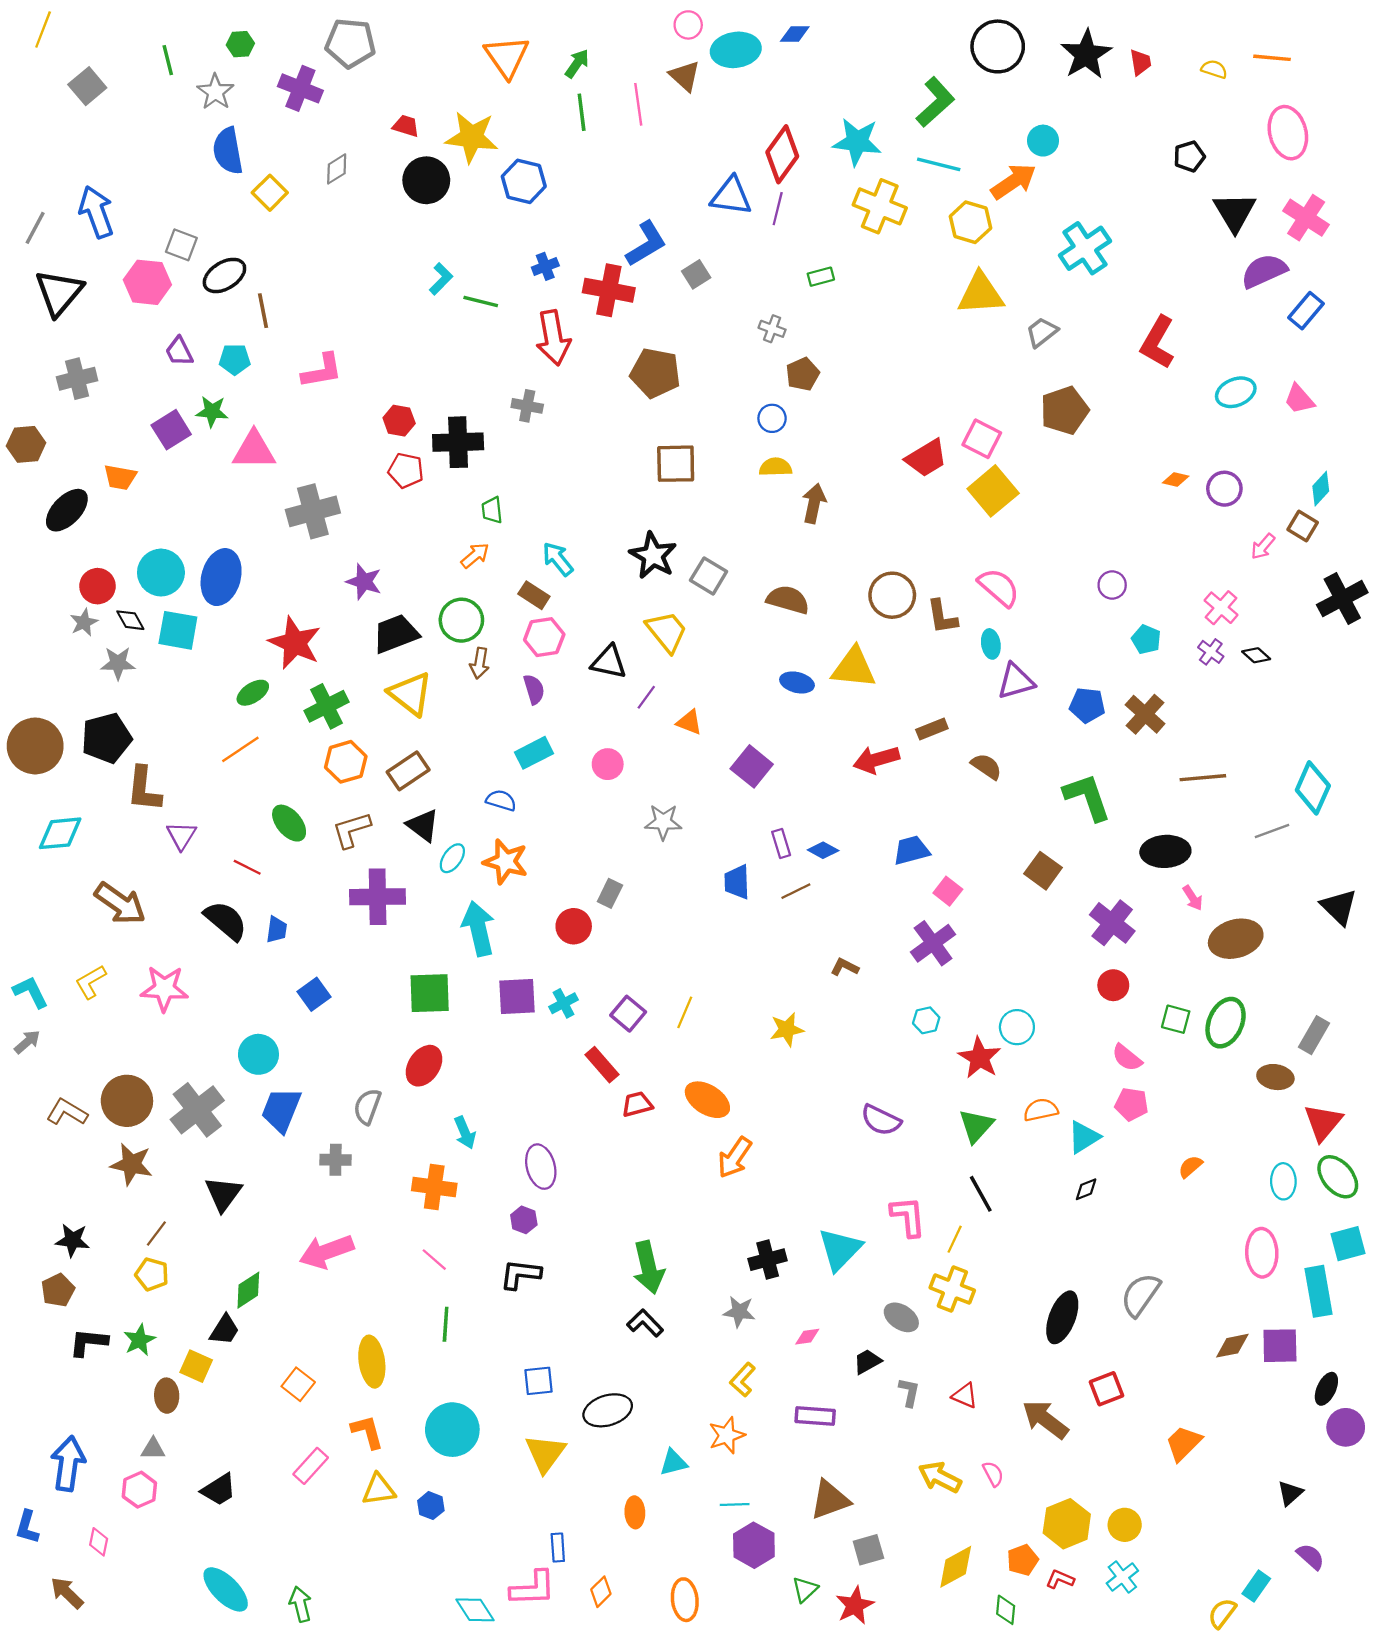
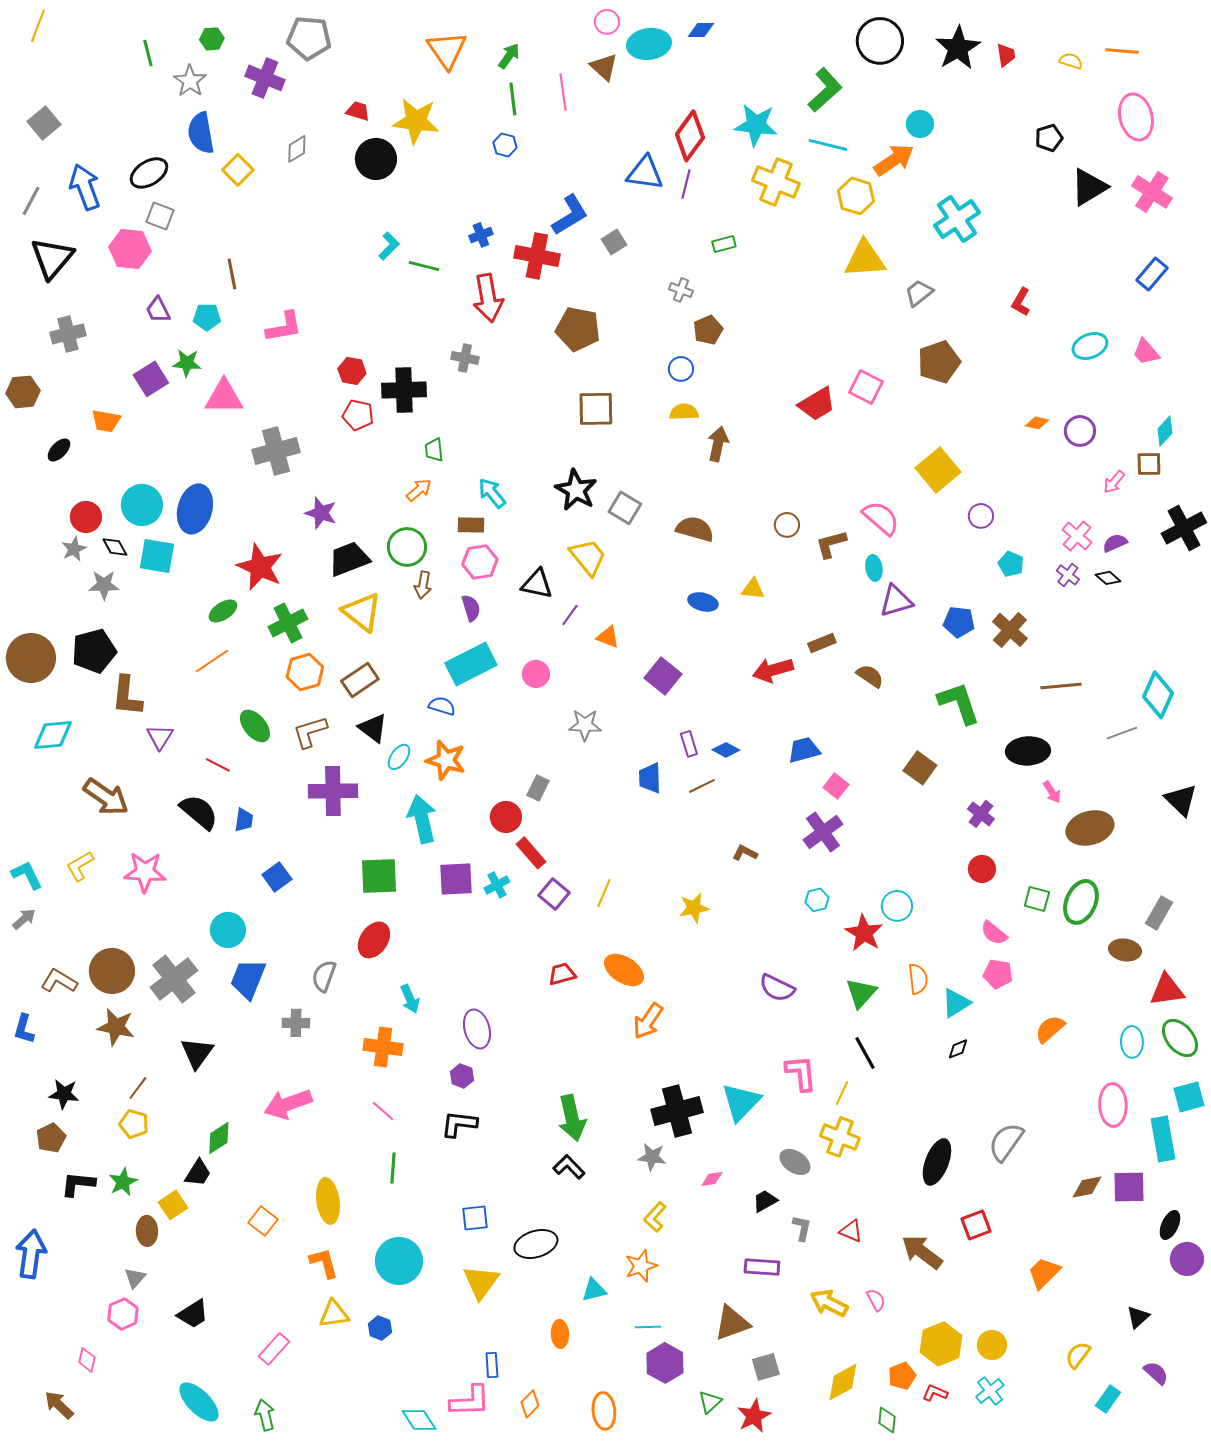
gray square: (87, 86) -> (44, 123), moved
blue hexagon: (524, 181) -> (505, 145), moved, size x0.6
black triangle: (1235, 212) -> (1089, 187), turned 30
purple semicircle: (1264, 271) -> (1115, 543), moved, size x0.6
black ellipse: (224, 275) -> (149, 173), moved
red L-shape: (1158, 342) -> (1021, 302), size x0.6
yellow square: (993, 491) -> (938, 470), moved
black ellipse: (67, 510) -> (59, 450), size x0.6
brown square: (1303, 526) -> (1149, 464), turned -32
brown rectangle: (534, 595) -> (471, 525), turned -32
brown circle: (892, 595) -> (787, 525), size x0.6
brown L-shape: (942, 617) -> (831, 544), turned 84
yellow triangle: (854, 668) -> (753, 589), size x0.6
cyan rectangle: (534, 753) -> (471, 664), size x1.5
purple cross: (1112, 923) -> (981, 814), size x0.7
red rectangle: (602, 1065) -> (531, 853), moved
orange semicircle: (1041, 1110) -> (918, 979), turned 96
red triangle: (1323, 1122) -> (1167, 990), turned 42
orange semicircle: (1190, 1167) -> (1050, 1029), size x1.4
black cross: (768, 1260) -> (677, 1111), size x1.5
yellow square: (196, 1366) -> (173, 1205), turned 32
purple rectangle: (815, 1416) -> (762, 1267), moved
gray triangle: (153, 1449) -> (135, 1278), turned -50
blue arrow: (68, 1464) -> (31, 1254), moved
pink rectangle: (311, 1466) -> (274, 1349), moved
blue L-shape: (27, 1527) -> (24, 1029), moved
yellow semicircle: (1222, 1613) -> (1078, 1355), moved

